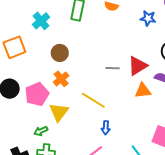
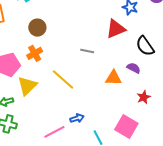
red triangle: (138, 66) -> (116, 29), moved
blue arrow: (106, 128) -> (77, 118), moved, turned -120

